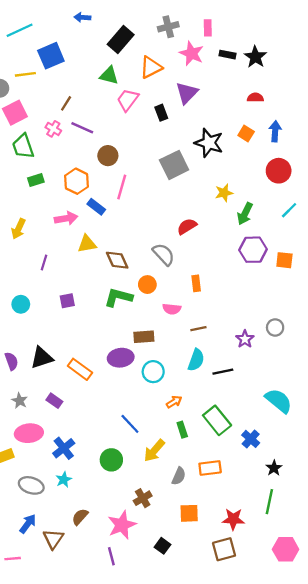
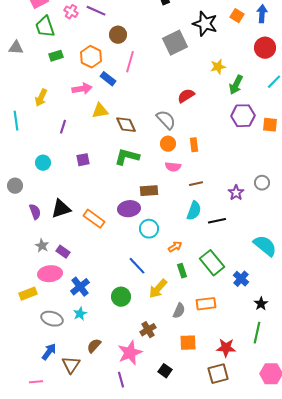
orange circle: (147, 285) -> (168, 144), moved
cyan circle: (153, 372) -> (149, 229), moved
purple rectangle: (54, 401) -> (63, 252), moved

